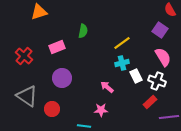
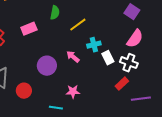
yellow line: (122, 43) -> (78, 25), moved
pink semicircle: (163, 57) -> (135, 39), turned 66
purple circle: (62, 78) -> (47, 66), moved
pink arrow: (107, 87) -> (73, 57), moved

